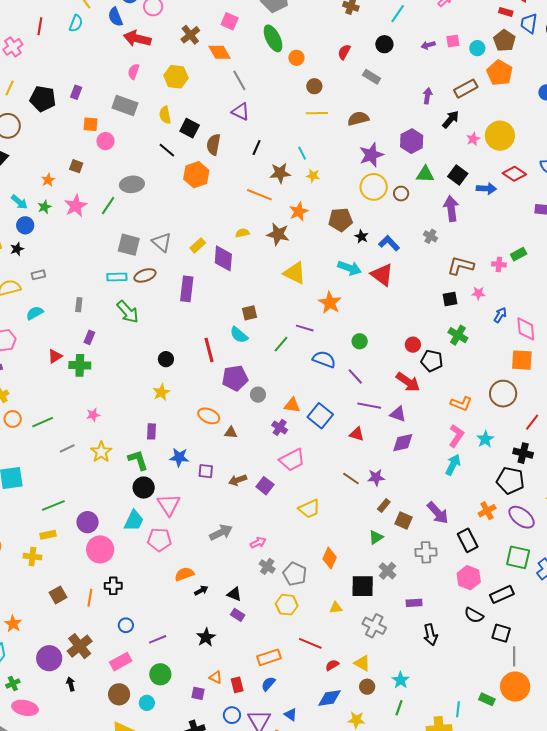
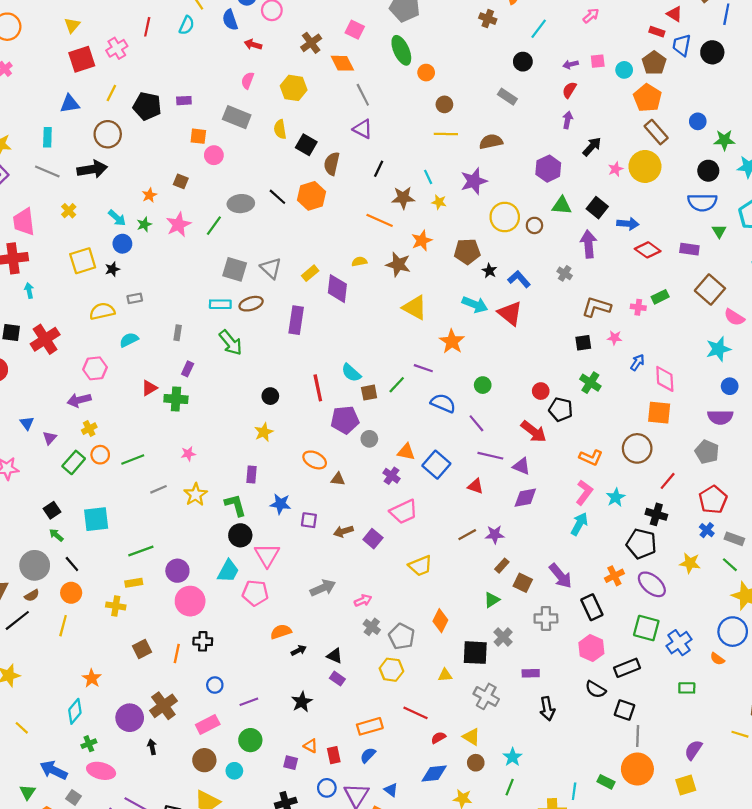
red arrow: (137, 39) -> (253, 45), size x0.6
red semicircle: (344, 52) -> (569, 90), moved
brown rectangle: (466, 89) -> (656, 132), moved, turned 75
purple rectangle: (76, 92) -> (184, 101), turned 64
black line: (167, 150) -> (277, 197), moved
purple star: (371, 155) -> (474, 181), moved
red diamond: (514, 174) -> (648, 250), moved
brown square: (250, 313) -> (369, 393), moved
brown line: (351, 479) -> (467, 535), turned -66

